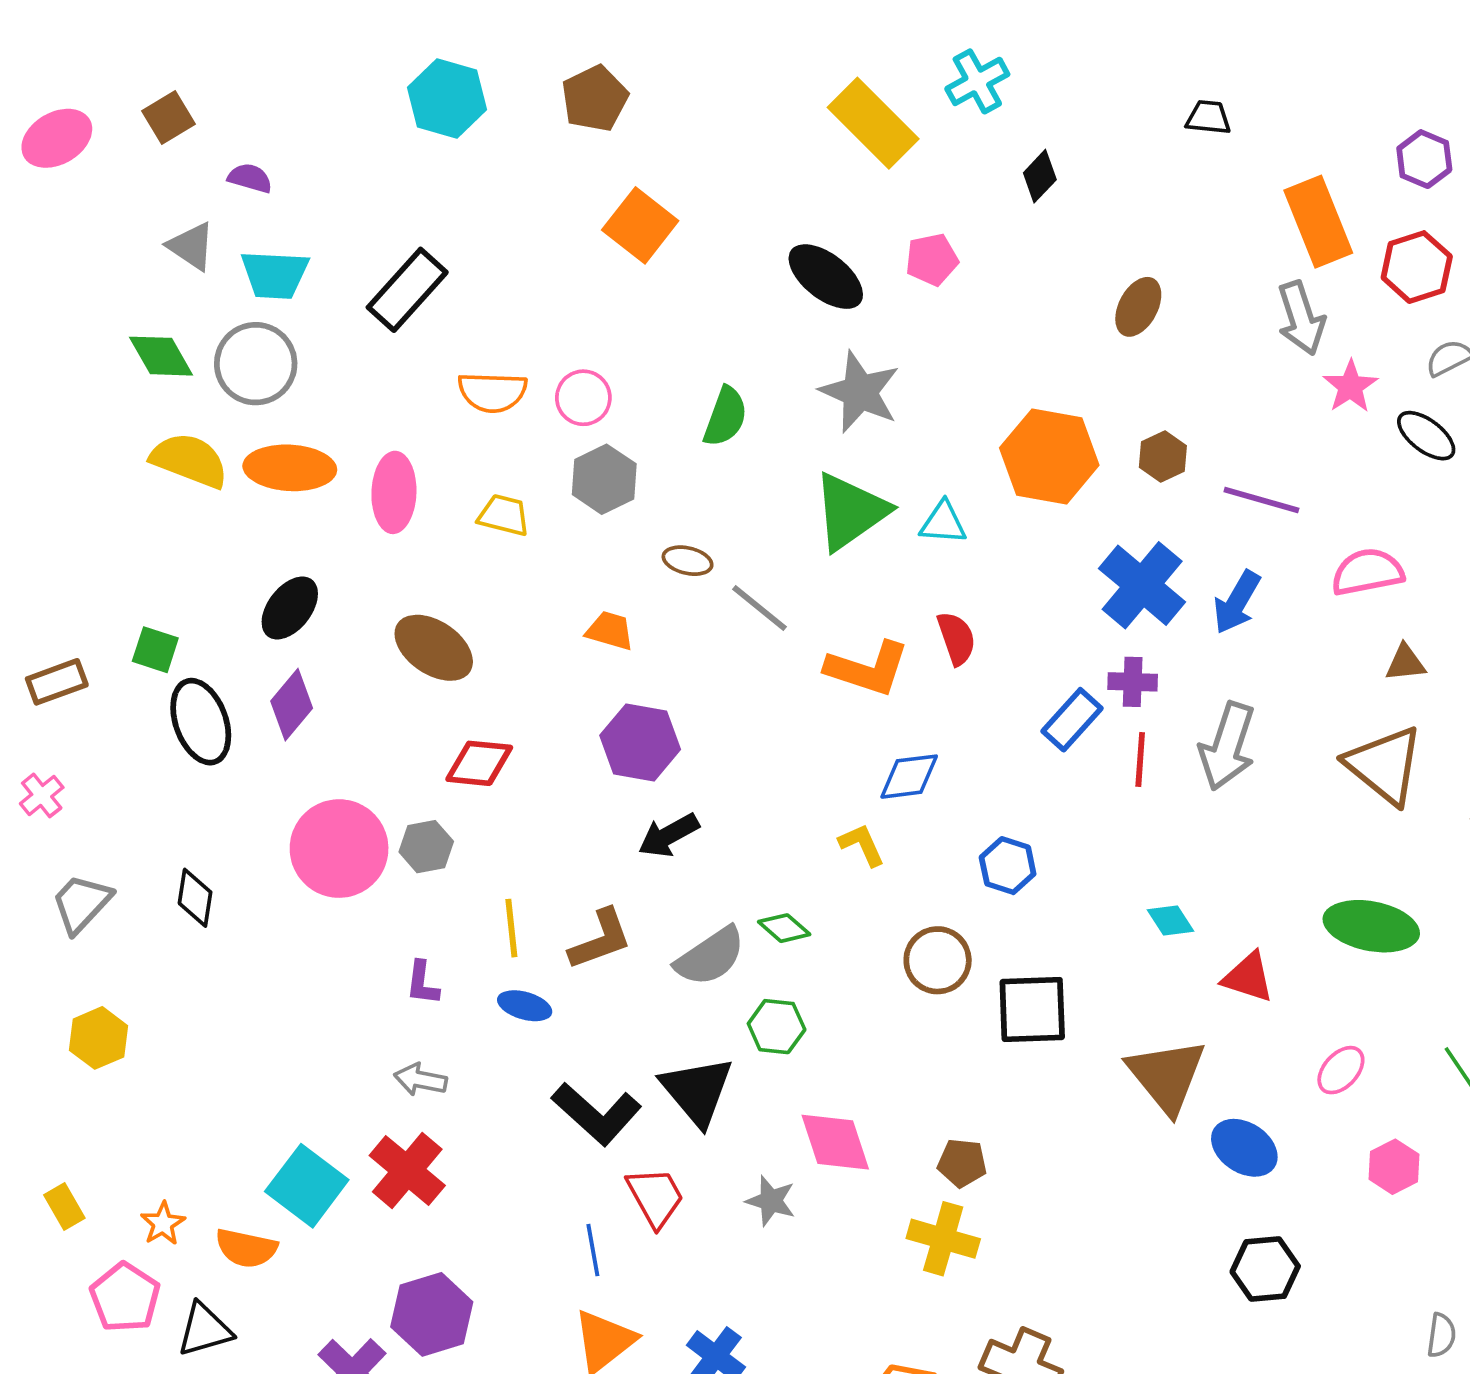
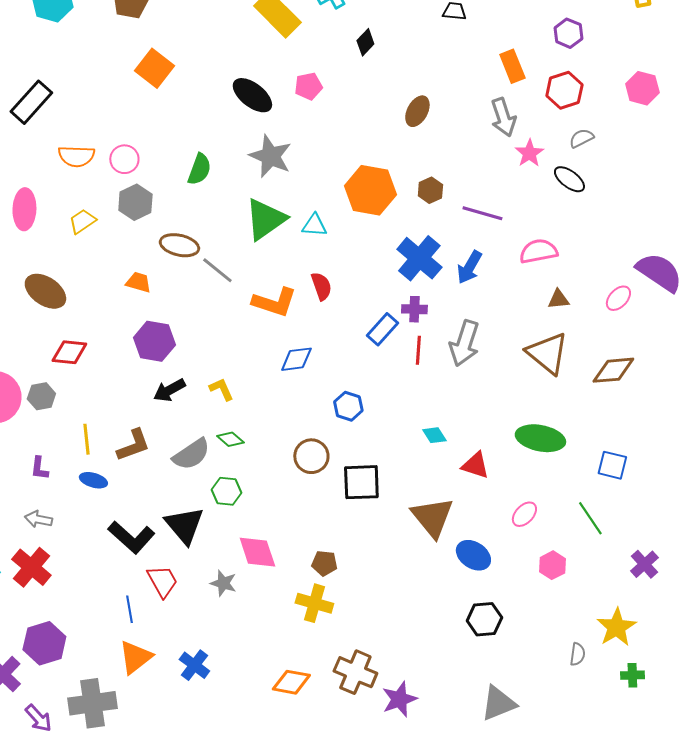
orange rectangle: (1318, 222) -> (512, 66), size x0.7
yellow trapezoid: (504, 515) -> (82, 221), turned -48
brown ellipse: (688, 561) -> (179, 245), size x1.5
yellow L-shape: (862, 845) -> (221, 389), moved

